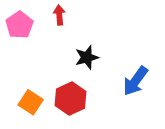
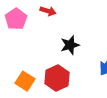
red arrow: (59, 15) -> (48, 11), turned 112

